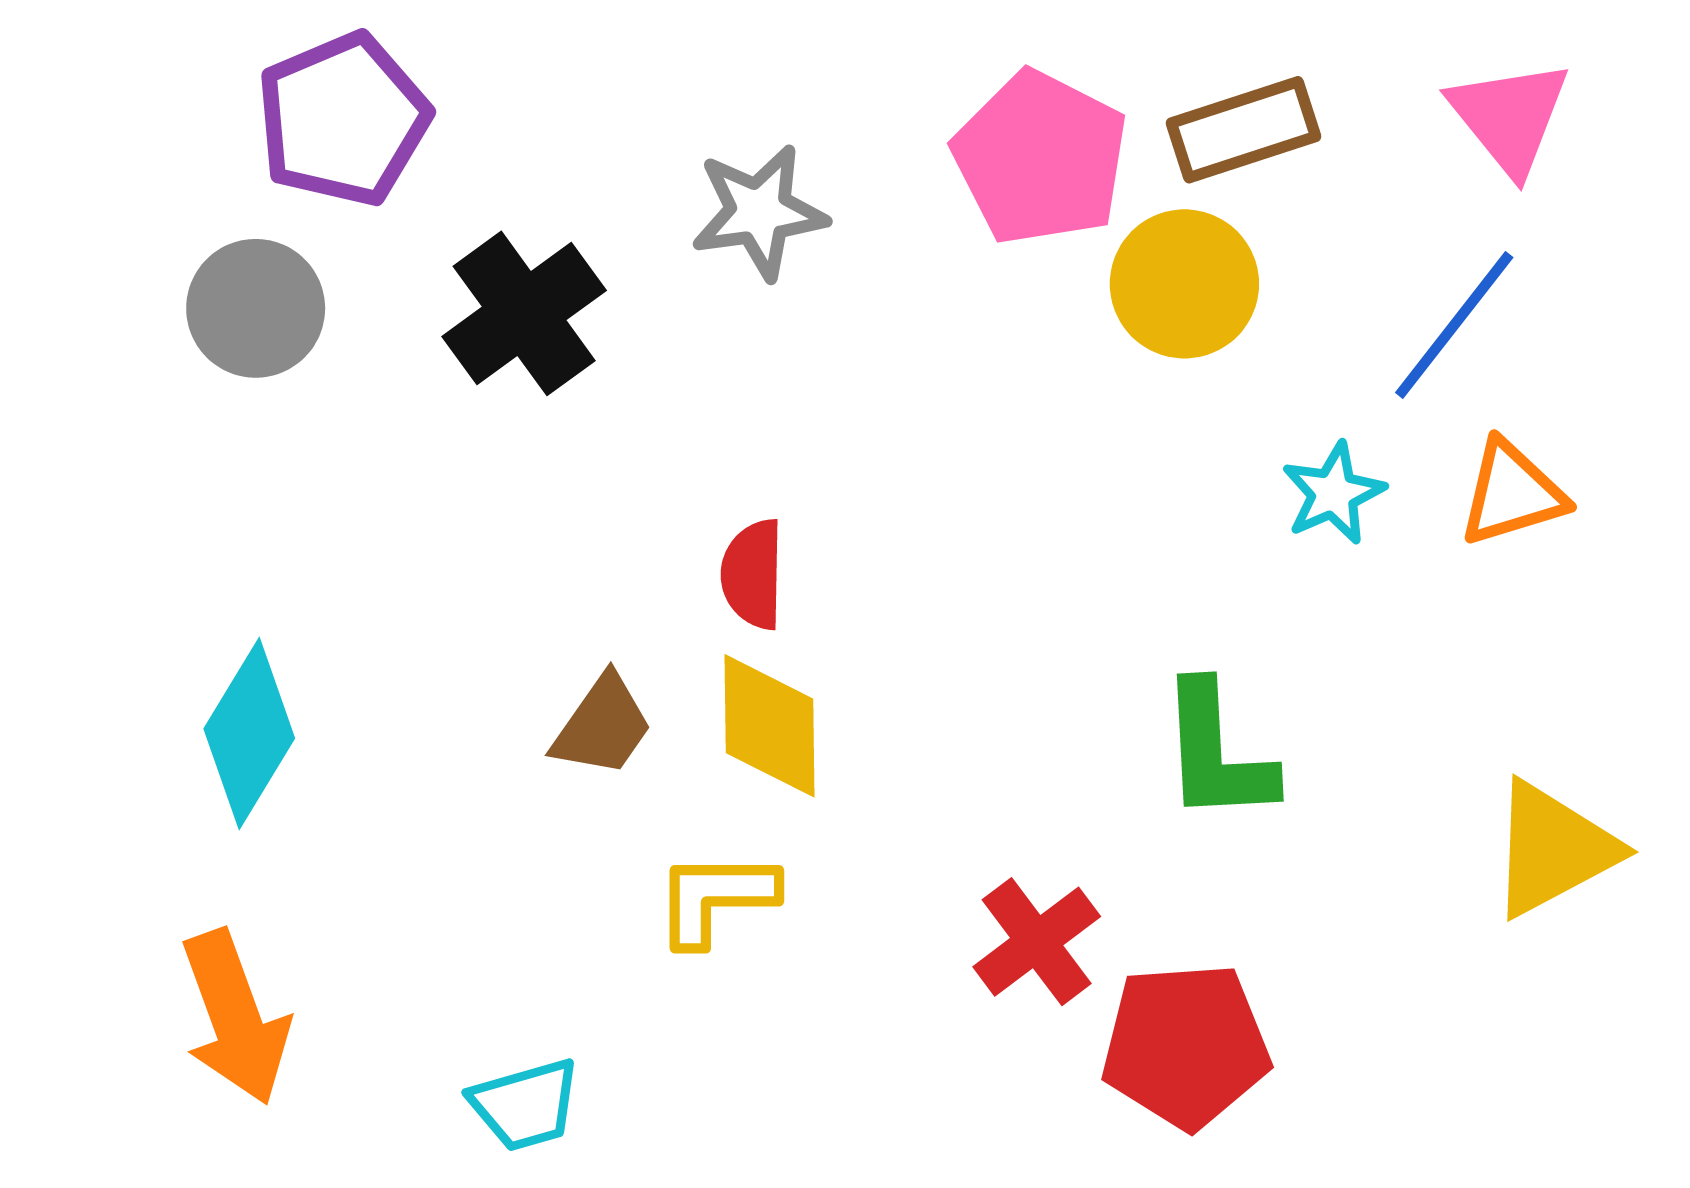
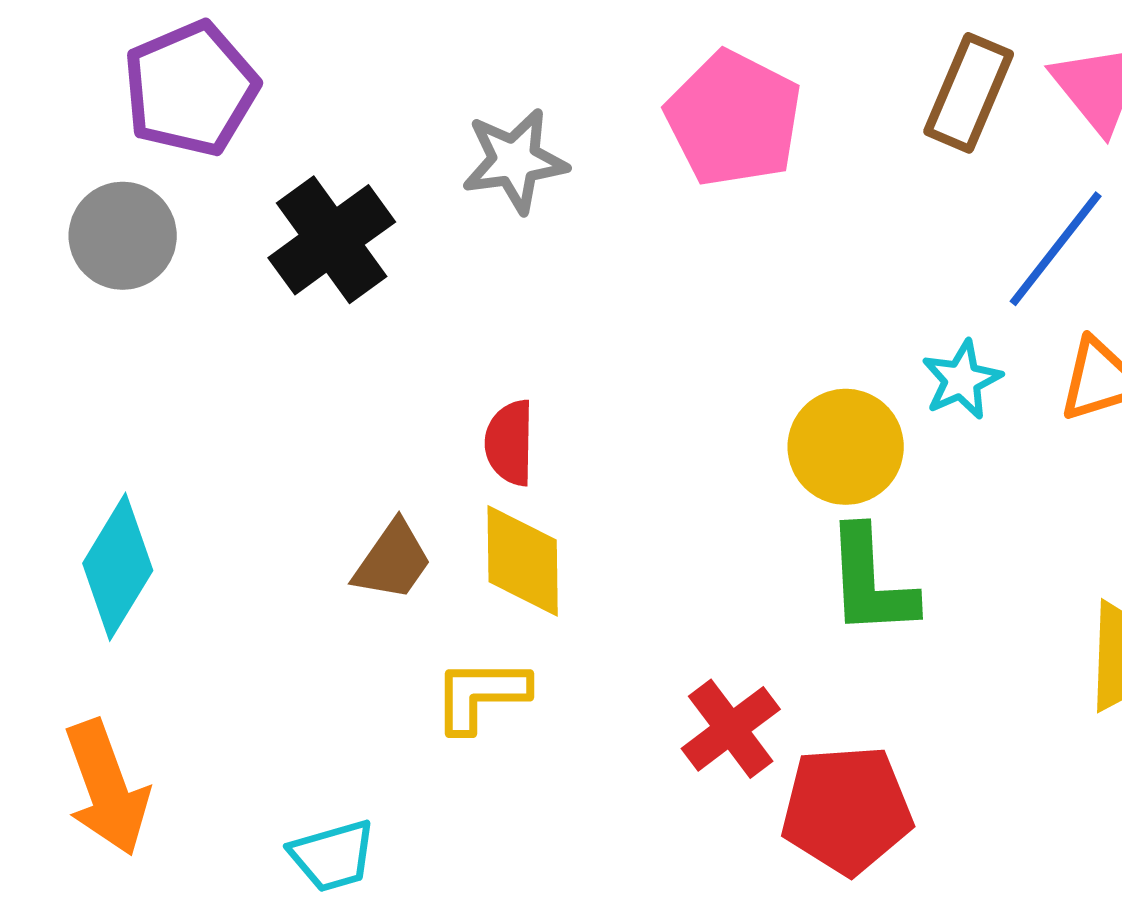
brown rectangle: (1243, 130) -> (969, 93), moved, turned -49
yellow circle: (1184, 284) -> (846, 447), moved

